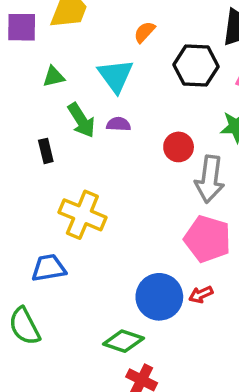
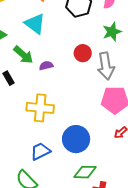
purple semicircle: (118, 124) -> (46, 66), moved
blue trapezoid: (49, 268) -> (40, 151), moved
blue circle: (159, 297) -> (76, 139), moved

